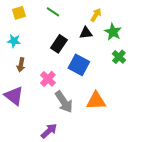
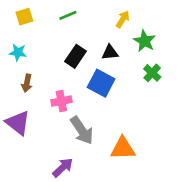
green line: (53, 12) -> (68, 15), turned -56
black triangle: (86, 33) -> (110, 52), moved
pink cross: (48, 79) -> (61, 101), turned 35
orange triangle: (96, 101) -> (123, 148), moved

